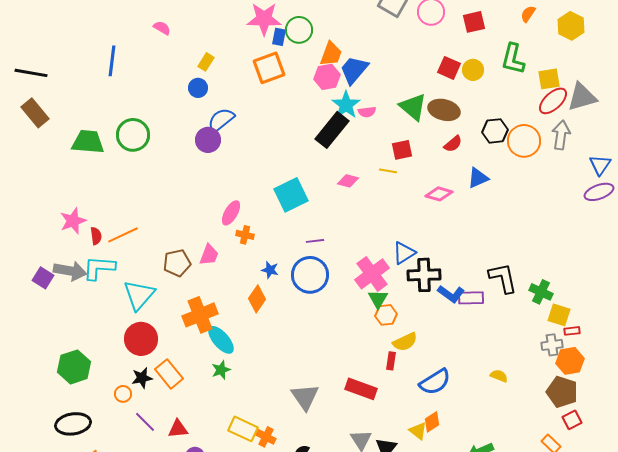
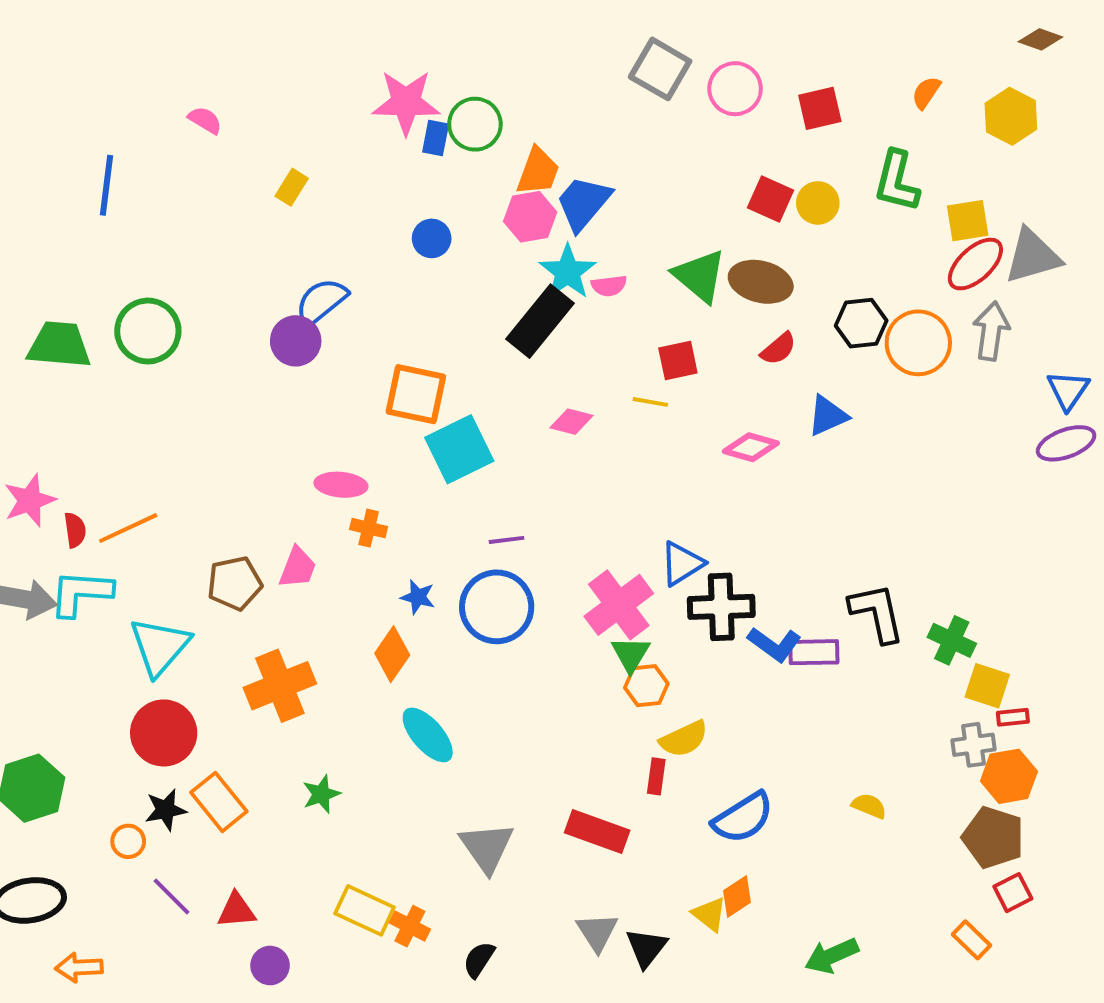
orange square: (269, 68) -> (416, 394), moved, turned 32
blue circle: (198, 88) -> (432, 238), moved
pink ellipse: (231, 213) -> (341, 485), turned 65
cyan ellipse: (221, 340) -> (428, 735), moved

